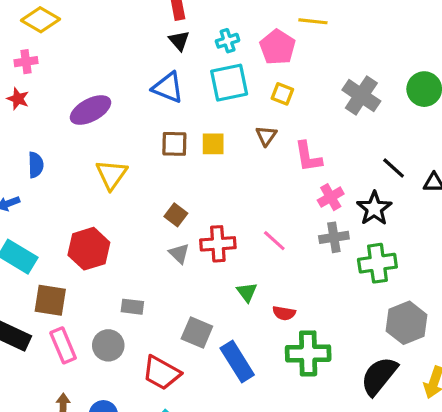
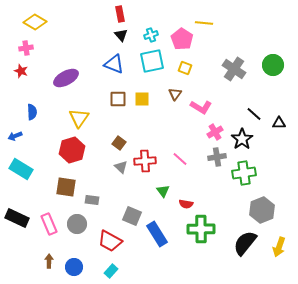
pink L-shape: (308, 157) -> (201, 107), turned -50
red hexagon: (89, 249) -> (72, 150), moved
brown square: (50, 300) -> (66, 187), moved

